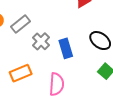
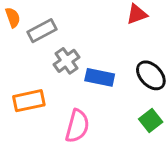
blue rectangle: (66, 48) -> (100, 77), turned -72

